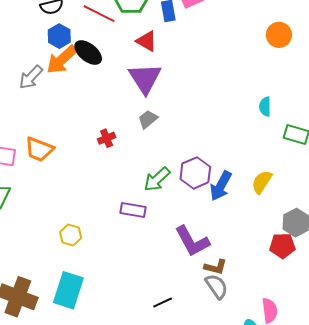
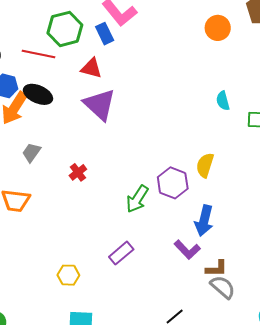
gray trapezoid: (148, 119) -> (31, 152), moved
yellow semicircle: (262, 182) -> (205, 165), moved
blue arrow: (221, 186) -> (204, 221), moved
purple rectangle: (133, 210) -> (121, 253), moved, turned -35
purple L-shape: (192, 241) -> (187, 250), size x0.7

